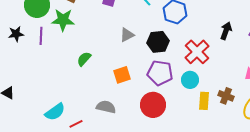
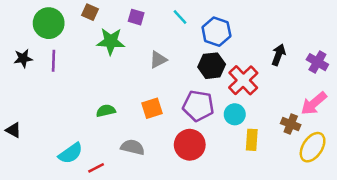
green star: (63, 20) -> (111, 41), moved
black hexagon: (158, 42) -> (212, 66), moved
green semicircle: (84, 59) -> (106, 111), moved, turned 35
brown cross: (226, 96) -> (291, 124), moved

